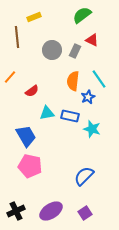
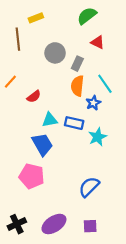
gray rectangle: (75, 51) -> (77, 64), moved
cyan star: (92, 129) -> (98, 137), turned 30
blue trapezoid: (26, 136) -> (42, 144), moved
purple square: (85, 213) -> (90, 226), turned 32

